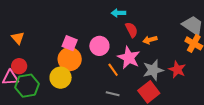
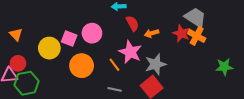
pink circle: (99, 46) -> (92, 33), moved
orange circle: (70, 59) -> (82, 66), moved
red star: (177, 70) -> (181, 33), moved
yellow circle: (61, 78) -> (49, 48), moved

